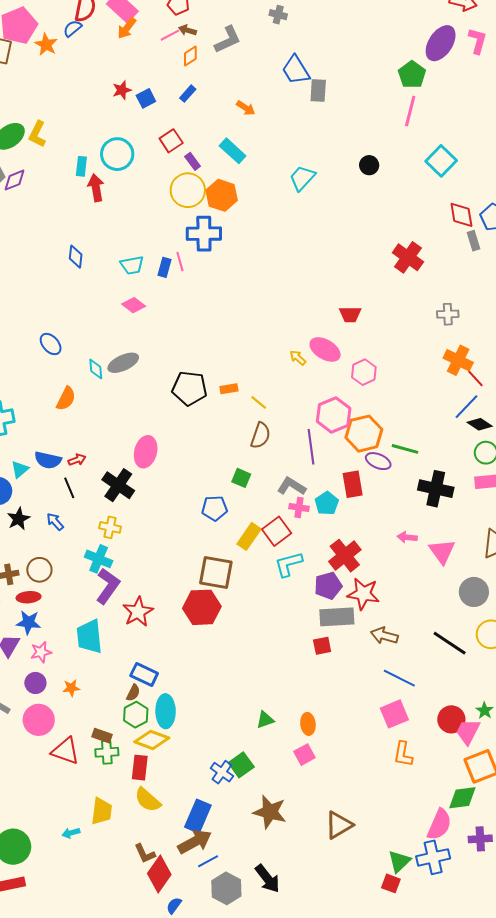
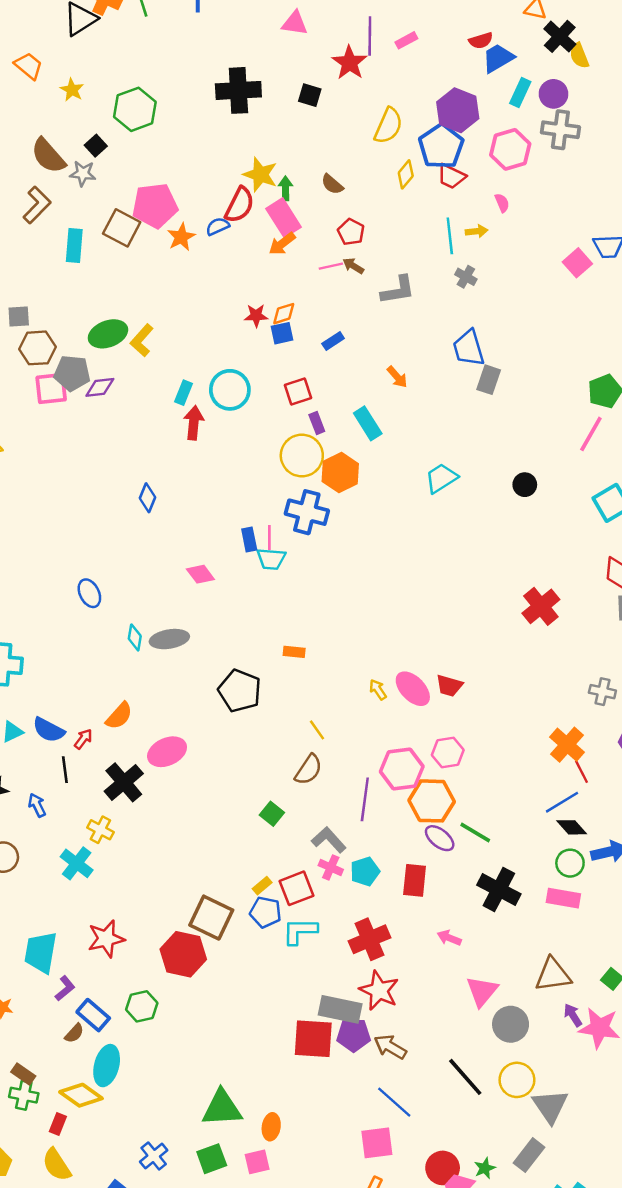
orange diamond: (190, 56) -> (284, 314), moved
cyan trapezoid: (132, 265) -> (271, 559), moved
blue rectangle: (165, 267) -> (249, 539), turned -42
red trapezoid: (350, 314) -> (449, 686), moved
gray cross: (448, 314) -> (602, 692), moved
pink hexagon: (364, 372) -> (448, 752), moved
orange rectangle: (229, 389) -> (294, 652), moved
orange semicircle: (66, 399) -> (119, 716), moved
pink ellipse: (146, 452) -> (167, 752), turned 36
red arrow: (77, 460) -> (83, 739), turned -48
red rectangle: (353, 484) -> (415, 880), moved
blue pentagon: (215, 508) -> (266, 912), moved
yellow rectangle: (249, 536) -> (262, 886), size x0.6
pink triangle: (442, 551) -> (482, 991), moved
purple L-shape: (108, 586) -> (65, 988), moved, size x0.6
purple pentagon: (328, 586) -> (354, 1035), moved
red square: (322, 646) -> (313, 1039), size x1.8
green hexagon: (136, 715) -> (142, 1006), moved
green triangle: (265, 720) -> (222, 1108), size x1.8
green square: (241, 765) -> (212, 1159), moved
red rectangle: (140, 768) -> (58, 1124), size x0.7

